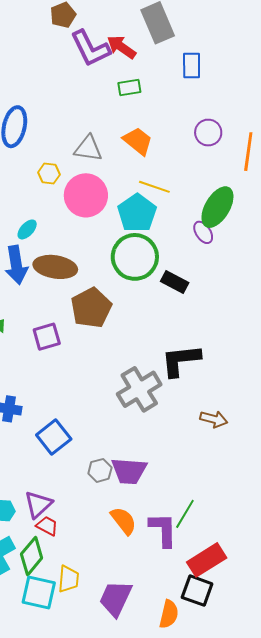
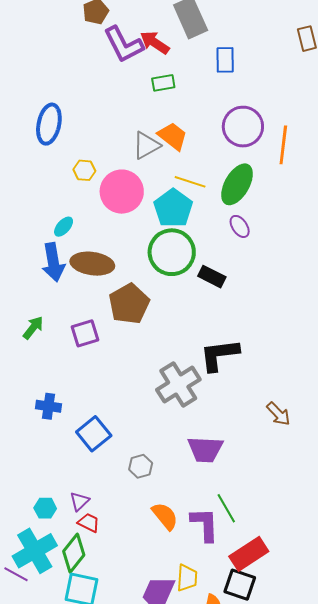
purple circle: (208, 133) -> (243, 127), size x1.5
gray triangle: (88, 148) -> (146, 145), moved, turned -36
green ellipse: (217, 207) -> (237, 184), moved
brown arrow: (214, 419) -> (278, 414), moved, turned 32
purple trapezoid: (129, 471) -> (205, 449), moved
purple triangle: (38, 504) -> (79, 501), size x0.7
green line: (185, 514) -> (226, 508), turned -60
yellow trapezoid: (68, 579) -> (187, 578), moved

